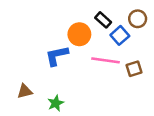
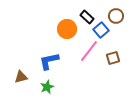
blue L-shape: (57, 56) -> (49, 61), moved
pink line: (106, 60) -> (89, 51), turned -60

